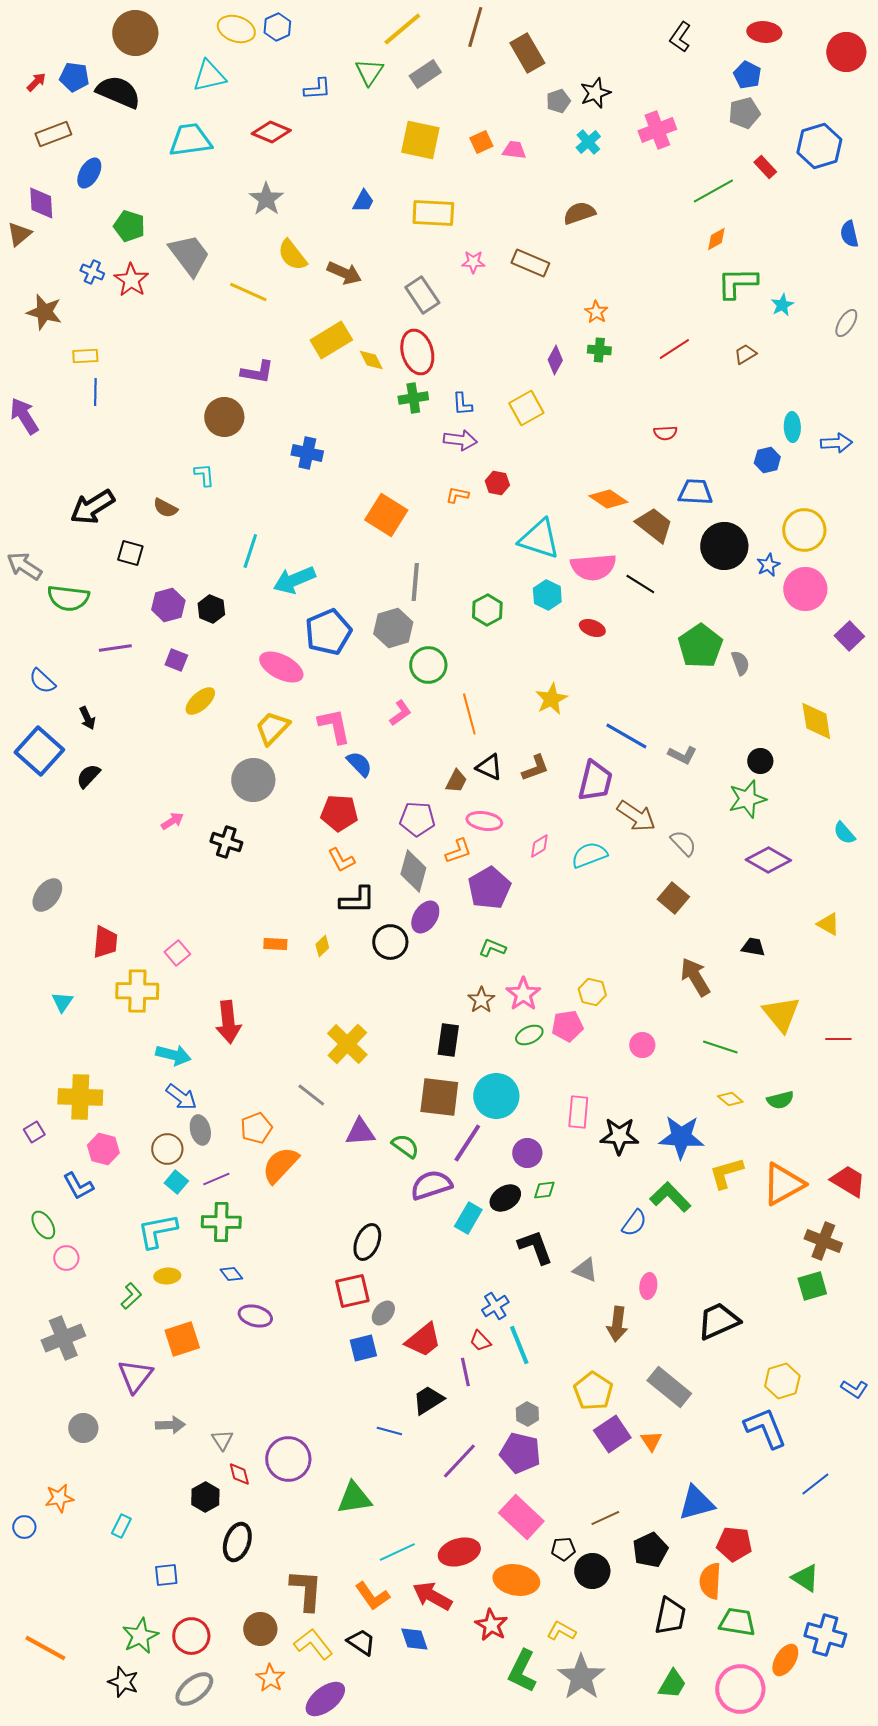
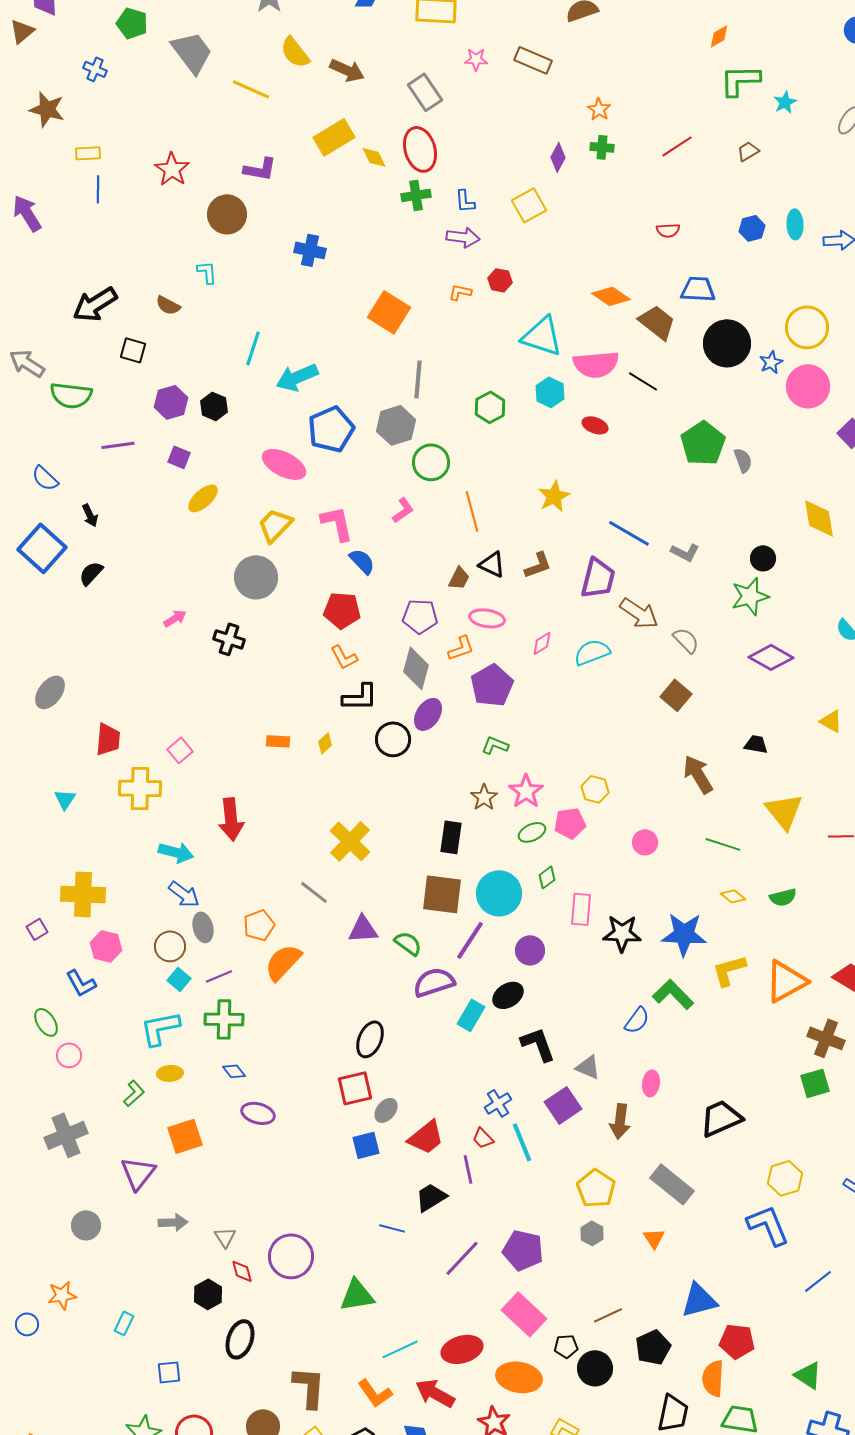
red star: (131, 280) -> (172, 169), moved
blue hexagon: (767, 460) -> (752, 228), moved
green diamond: (544, 1190) -> (547, 877), moved, turned -30
gray hexagon: (527, 1414) -> (592, 1233), moved
purple square: (612, 1434) -> (563, 1105), moved

